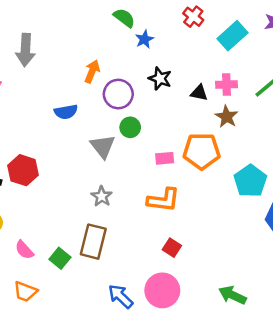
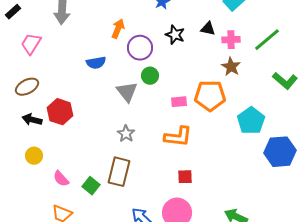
black triangle: (199, 93) -> (208, 29), moved
red square: (172, 248) -> (185, 177), turned -35

